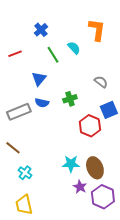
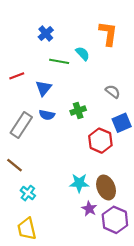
red line: (15, 54) -> (17, 76), moved
green line: (53, 55) -> (59, 61), turned -48
gray rectangle: (19, 112) -> (21, 125), turned -35

